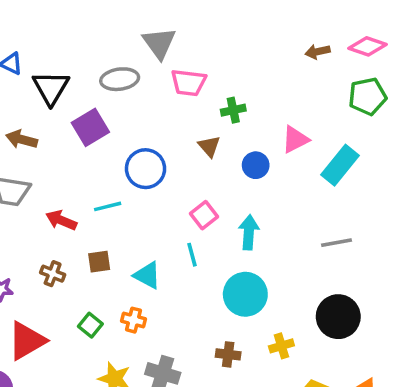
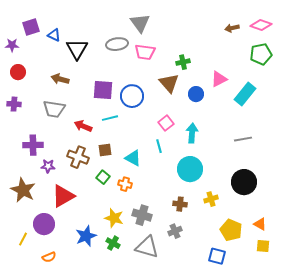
pink trapezoid: (189, 83) -> (145, 52), moved
purple square: (90, 127) -> (103, 90), moved, turned 35
brown triangle: (209, 146) -> (169, 83), size x1.5
brown cross: (53, 274) -> (78, 157), size x1.5
green square: (90, 325) -> (103, 177), moved

